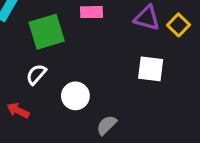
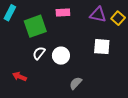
white semicircle: (36, 74) -> (39, 53), moved
white circle: (75, 96) -> (61, 56), moved

